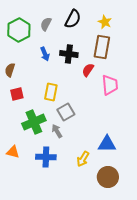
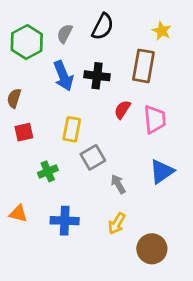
yellow star: (105, 22) -> (162, 31), moved
blue arrow: (45, 54) -> (63, 76), size x1.5
red semicircle: (88, 70) -> (122, 110), moved
green cross: (34, 122) -> (48, 171), size x0.6
gray arrow: (57, 131) -> (118, 184), moved
blue triangle: (107, 144) -> (162, 171), moved, turned -36

